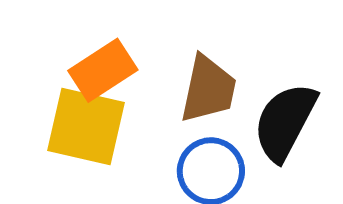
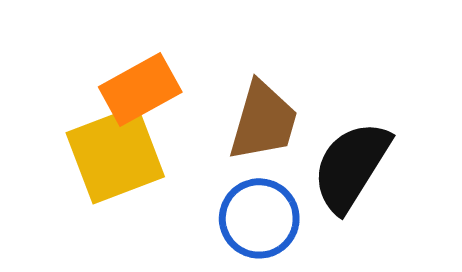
yellow square: (86, 127) -> (115, 155), turned -38

